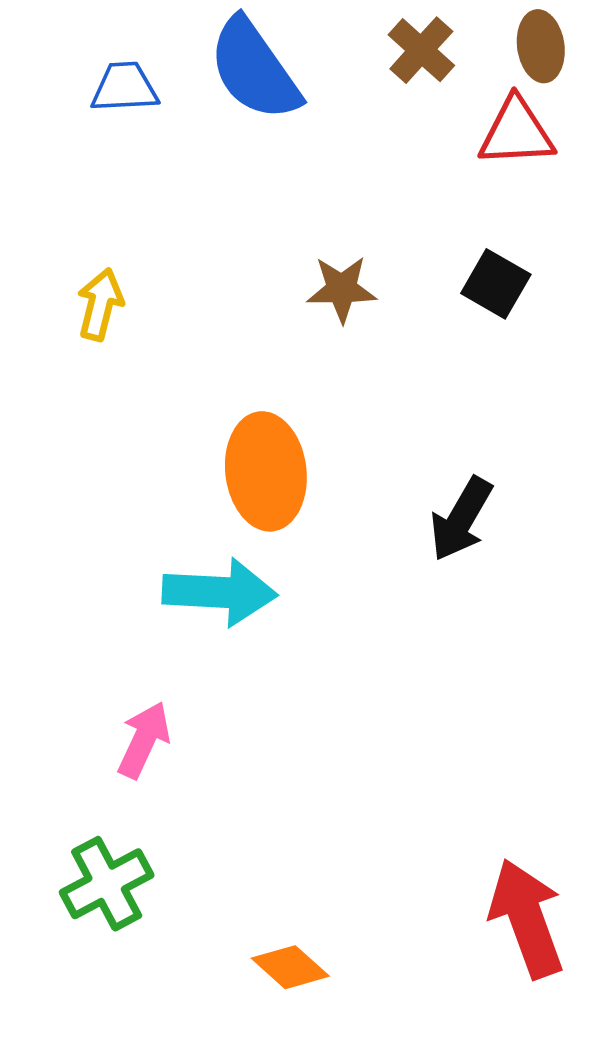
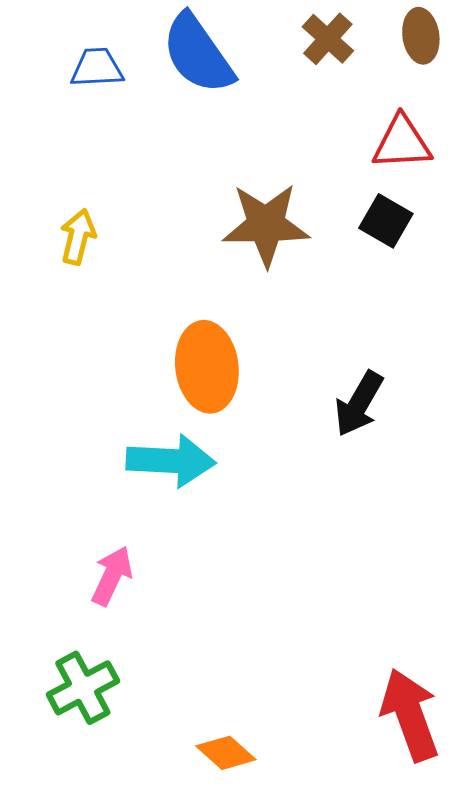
red triangle: (516, 132) -> (402, 143), moved
brown star: (342, 289) -> (266, 225), size x1.6

